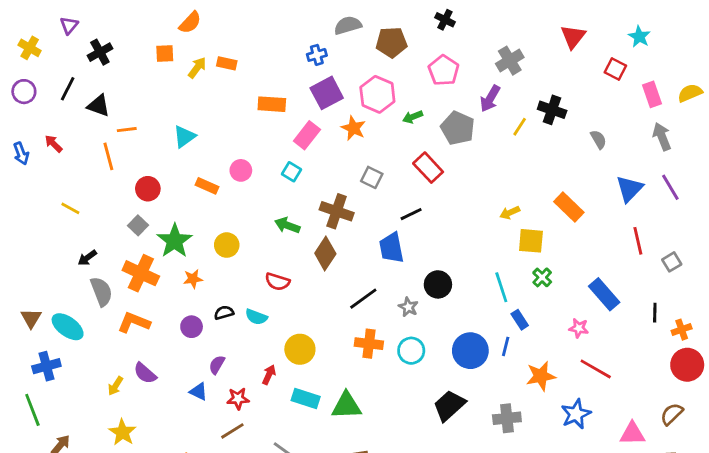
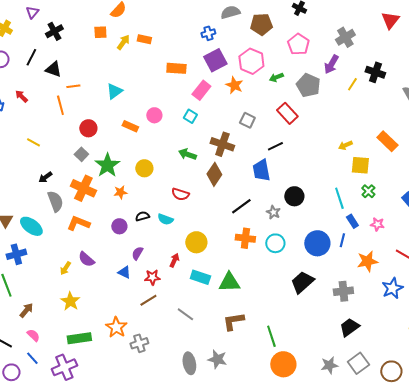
pink star: (579, 328) -> (377, 224), moved

